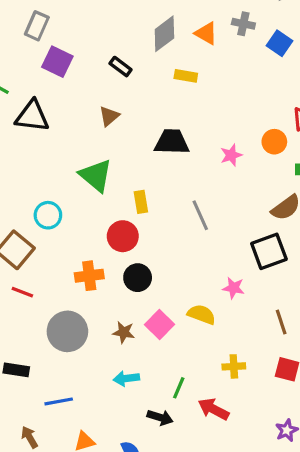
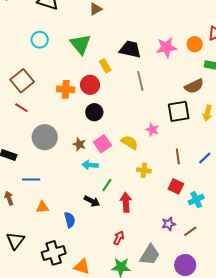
black trapezoid: (172, 142) -> (130, 49), moved
pink star: (231, 155) -> (166, 47), size x1.5
yellow rectangle: (141, 202) -> (105, 66), turned -32
cyan circle: (48, 215) -> (40, 40), moved
orange cross: (89, 276) -> (66, 89), moved
yellow cross: (234, 366) -> (144, 170), moved
cyan arrow: (126, 378) -> (90, 165), moved
red arrow: (214, 409) -> (126, 202), turned 48

